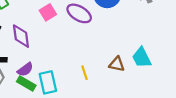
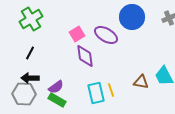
purple diamond: (21, 36) -> (85, 56), moved
cyan rectangle: (48, 82) -> (96, 93), moved

